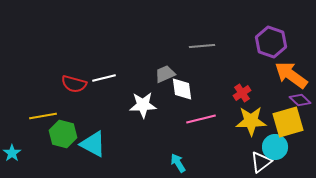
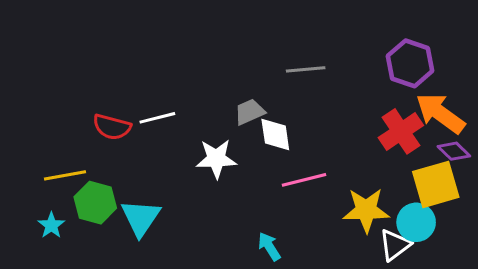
red cross: (242, 93) -> (401, 131), moved, size x1.6
yellow star: (251, 121) -> (366, 210), moved
cyan triangle: (93, 144) -> (141, 218), turned 36
cyan star: (12, 153) -> (51, 225), moved

